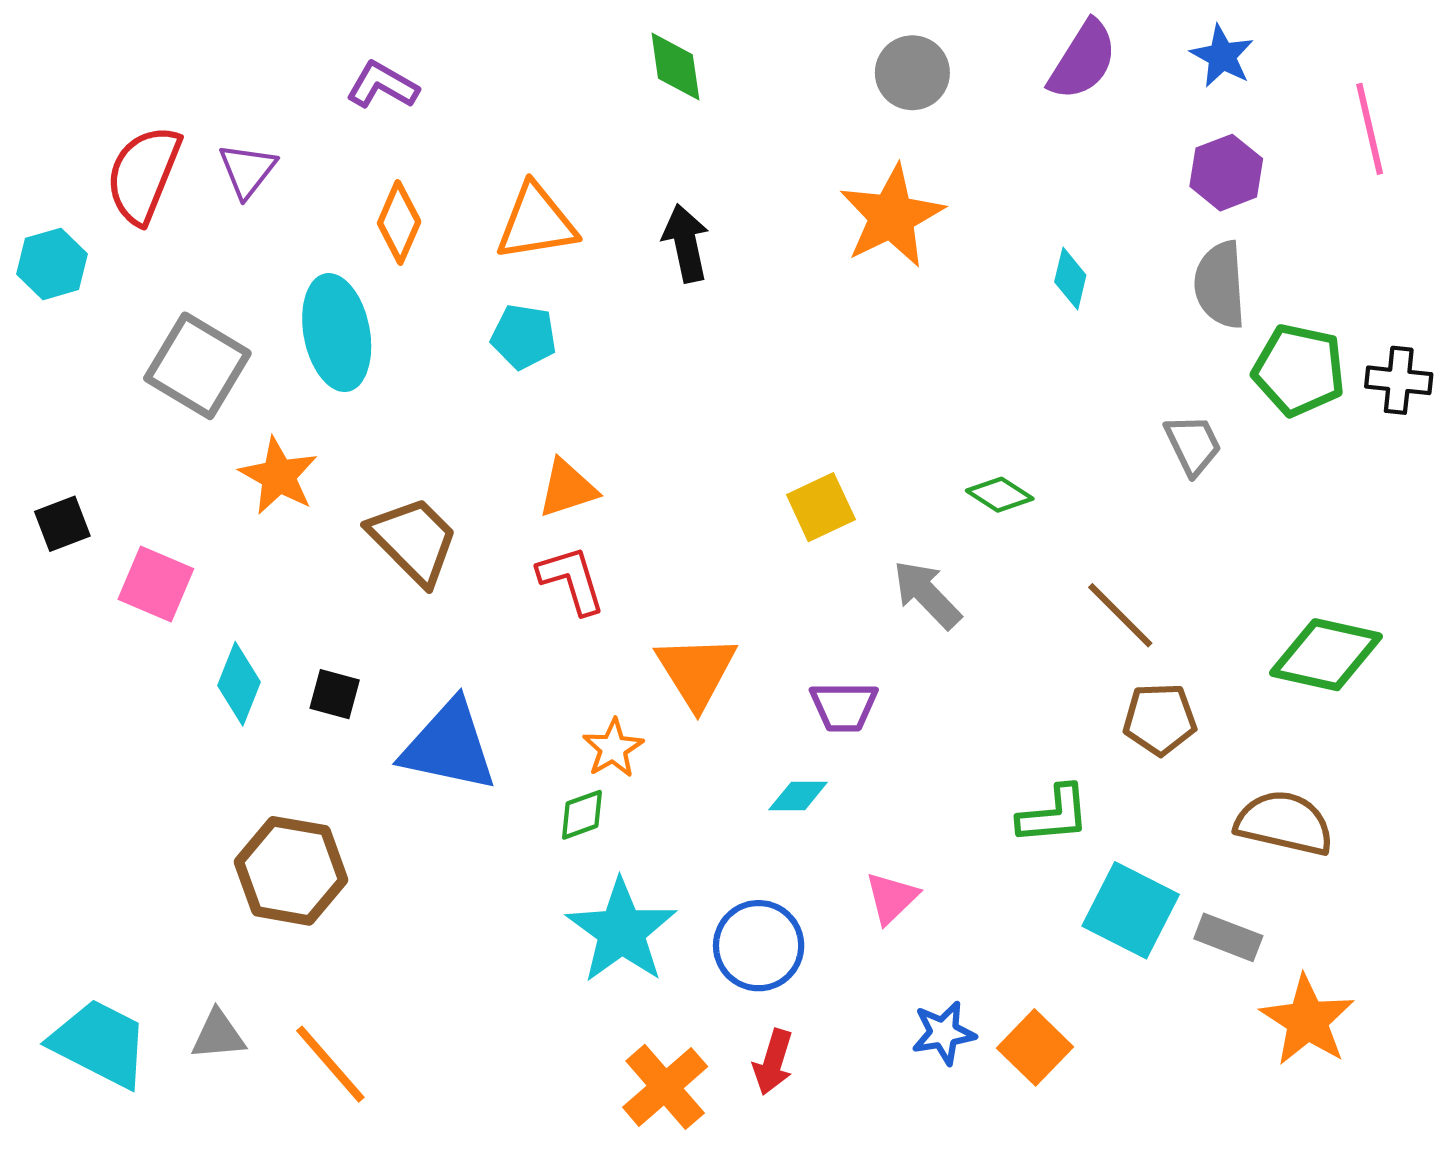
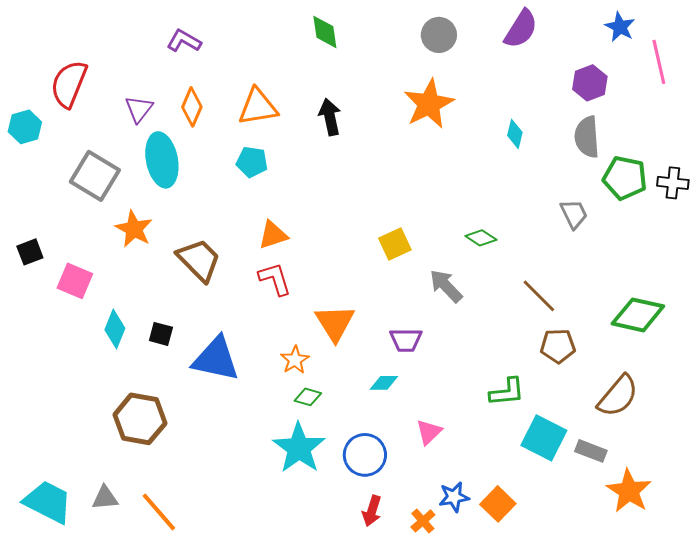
blue star: (1222, 56) -> (620, 27), moved
purple triangle: (247, 170) -> (139, 109), moved
green diamond: (582, 815) -> (308, 397), moved, turned 36
brown semicircle: (1284, 823) -> (618, 396), turned 117
orange cross: (665, 1087) -> (423, 521), moved, size x0.6

